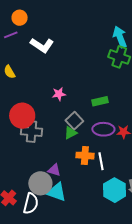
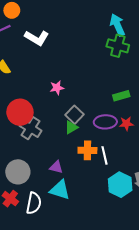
green rectangle: (100, 101) -> (121, 96), moved
gray cross: (32, 131) -> (31, 128), turned 30
gray circle: (40, 183) -> (18, 172), moved

